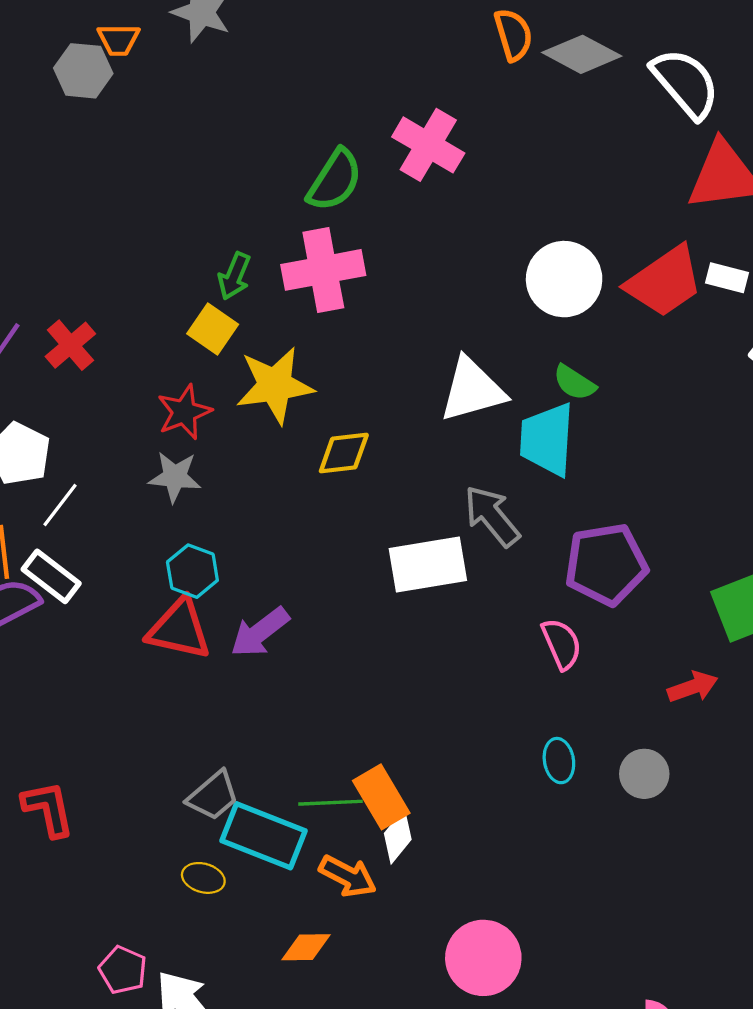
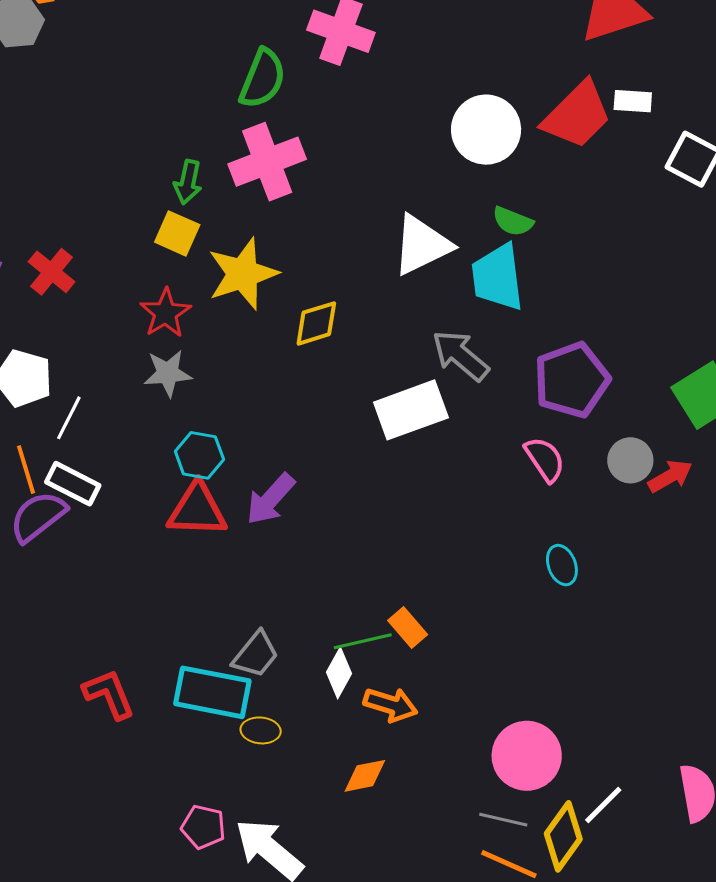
gray circle: (644, 774) -> (630, 460), moved
orange rectangle: (381, 797) -> (408, 628), size x0.7
cyan rectangle: (263, 836) -> (212, 692), moved
white diamond: (398, 836) -> (339, 673), moved

